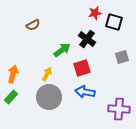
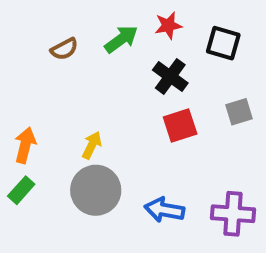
red star: (95, 13) -> (168, 25), moved
green arrow: (62, 50) -> (121, 39), moved
red square: (82, 68) -> (180, 126), moved
blue arrow: (85, 92) -> (164, 210), moved

